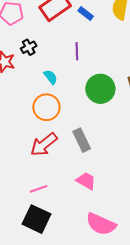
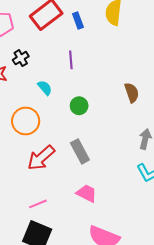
blue rectangle: (86, 14) -> (78, 21), turned 35
green circle: (100, 89) -> (79, 106), moved, size x0.6
orange circle: (46, 107) -> (26, 121), moved

